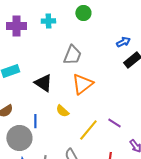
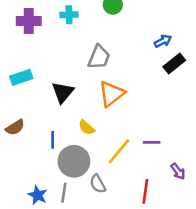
black triangle: (43, 83) -> (63, 92), turned 36
purple line: (114, 123) -> (152, 142), turned -32
gray circle: (19, 138) -> (74, 161), moved

